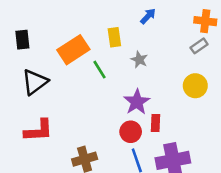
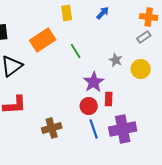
yellow rectangle: (114, 37) -> (67, 13), moved
gray star: (139, 60) -> (116, 60), moved
green line: (100, 70) -> (76, 51), moved

